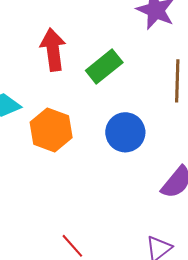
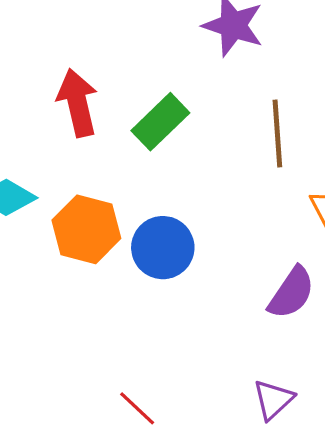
blue circle: (125, 132) -> (163, 248), moved

